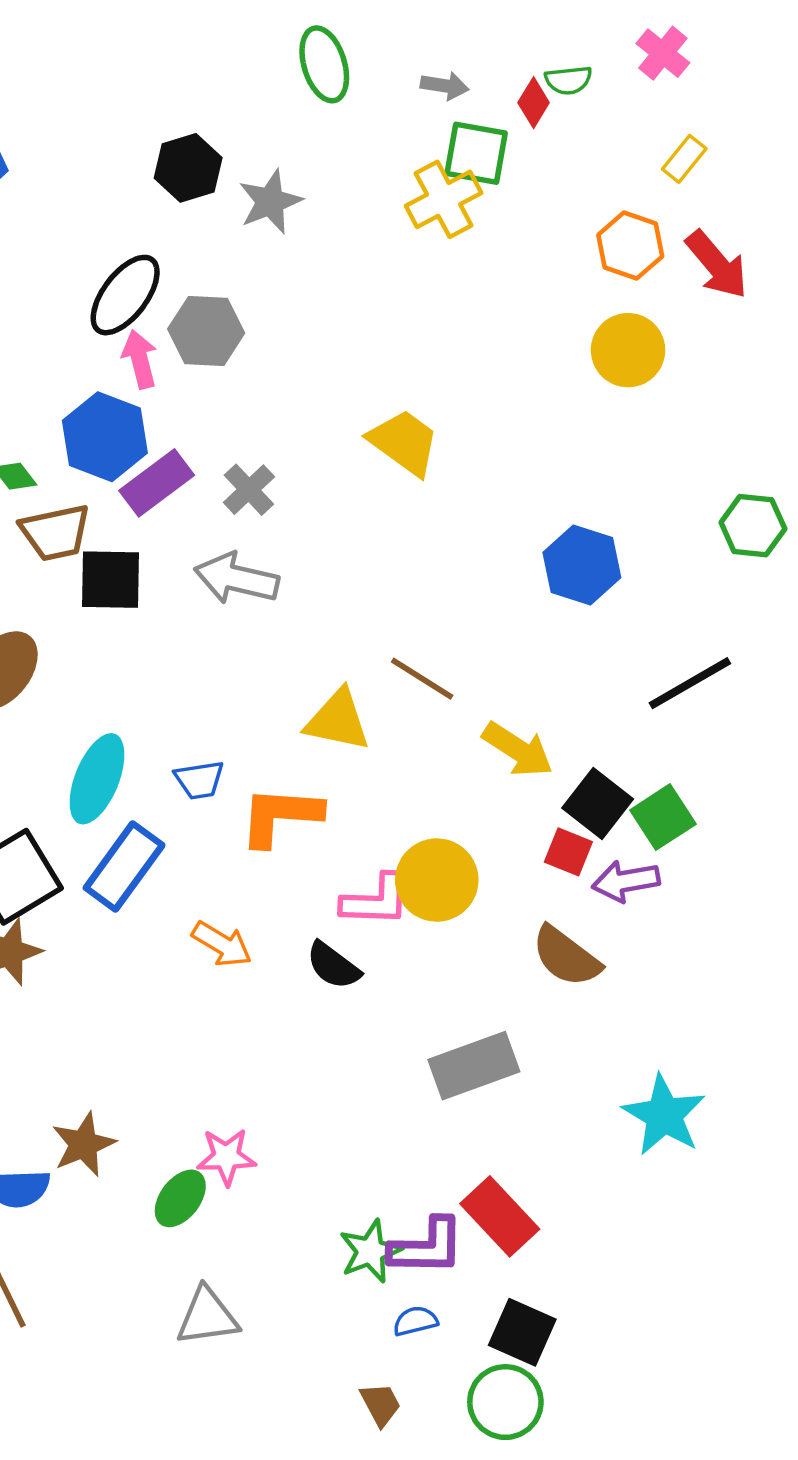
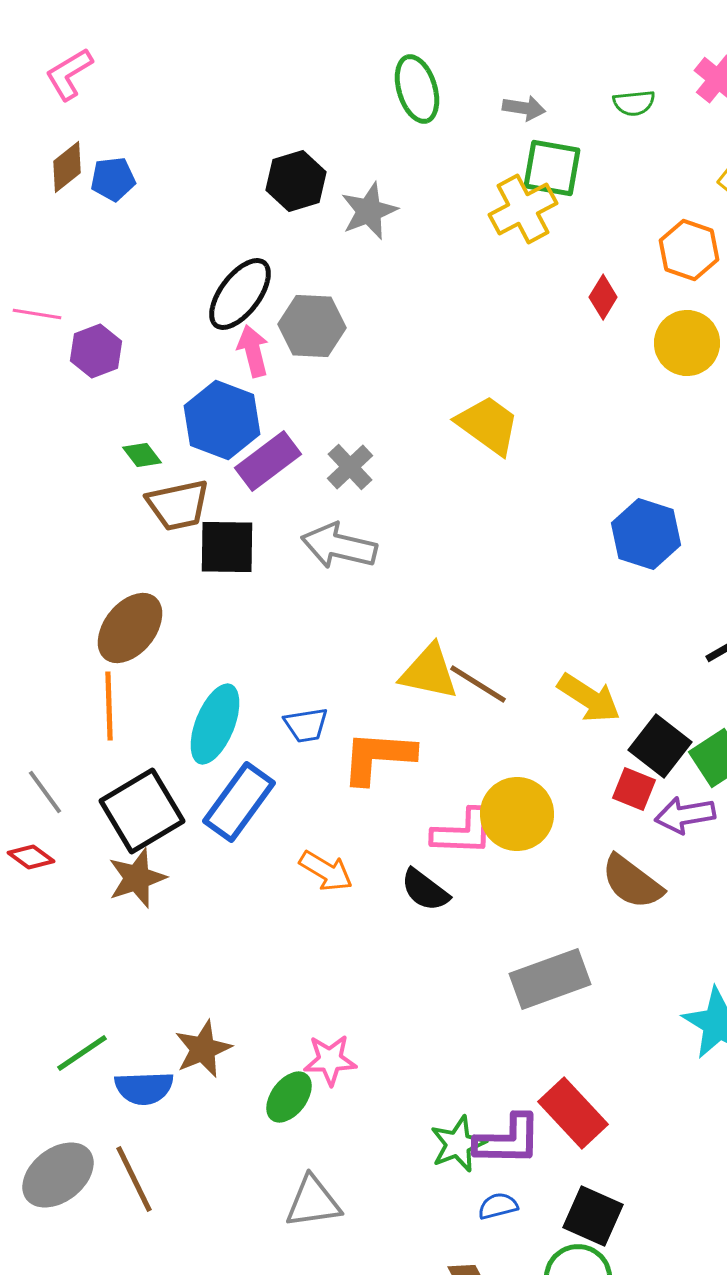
red diamond: (534, 103) -> (603, 297), moved
brown line: (422, 679) -> (478, 684), moved

